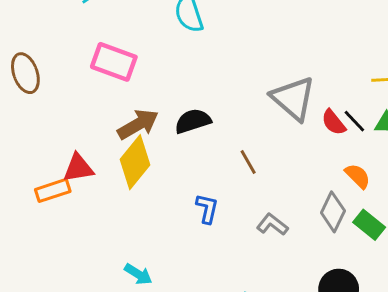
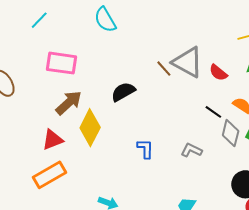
black line: (354, 121) -> (213, 112), moved
brown arrow: (138, 124) -> (69, 103), moved
brown line: (248, 162) -> (164, 69), moved
orange rectangle: (53, 190) -> (50, 175), moved, size x1.4

